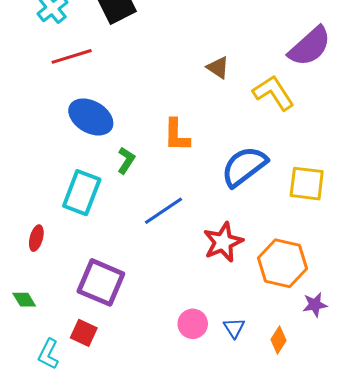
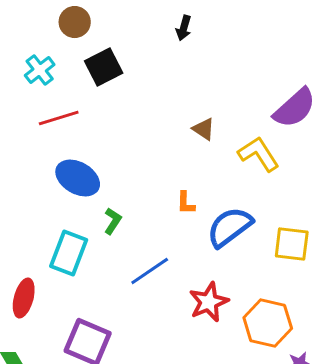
orange L-shape: (177, 135) -> (186, 203), moved, size x0.7
red ellipse: (36, 238) -> (24, 298), size x1.5

